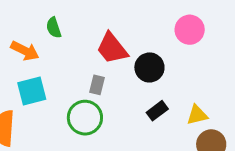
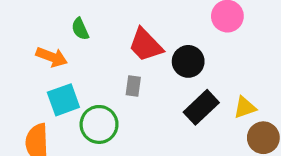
black rectangle: (157, 111) -> (201, 107), size x1.5
green circle: (85, 118) -> (99, 124), moved

